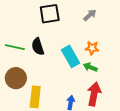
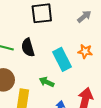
green arrow: (90, 67) -> (47, 82), moved

